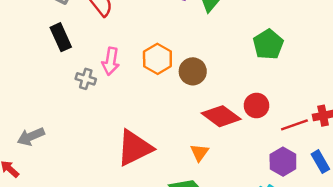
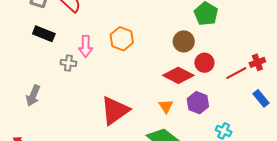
black rectangle: (61, 37) -> (44, 34), turned -35
brown circle: (193, 71) -> (184, 41), moved
gray arrow: (31, 137) -> (33, 96), moved, turned -35
purple hexagon: (283, 162) -> (198, 103), moved

